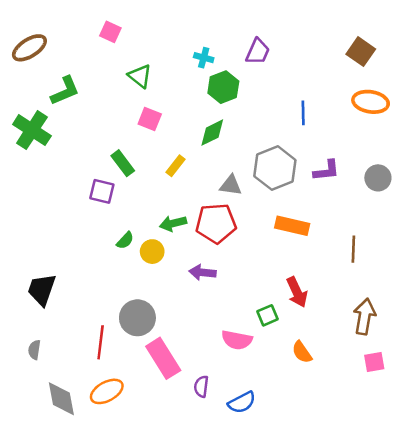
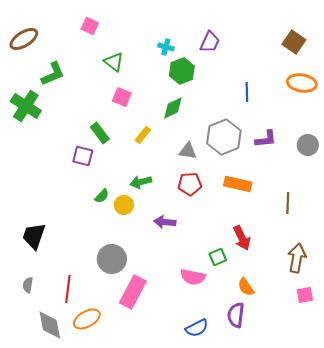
red pentagon: (216, 223) -> (190, 184), moved, size x0.7
red line: (101, 342) -> (68, 289), moved
pink rectangle: (163, 358) -> (133, 292), turned 60
purple semicircle: (201, 387) -> (236, 315), moved, size x1.4

